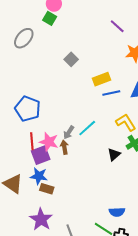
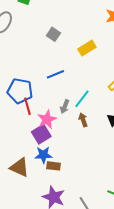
blue line: (111, 93) -> (55, 74), moved
red line: (32, 141) -> (27, 106), moved
pink star: (49, 142) -> (47, 119), turned -30
brown arrow: (64, 147) -> (83, 120), moved

